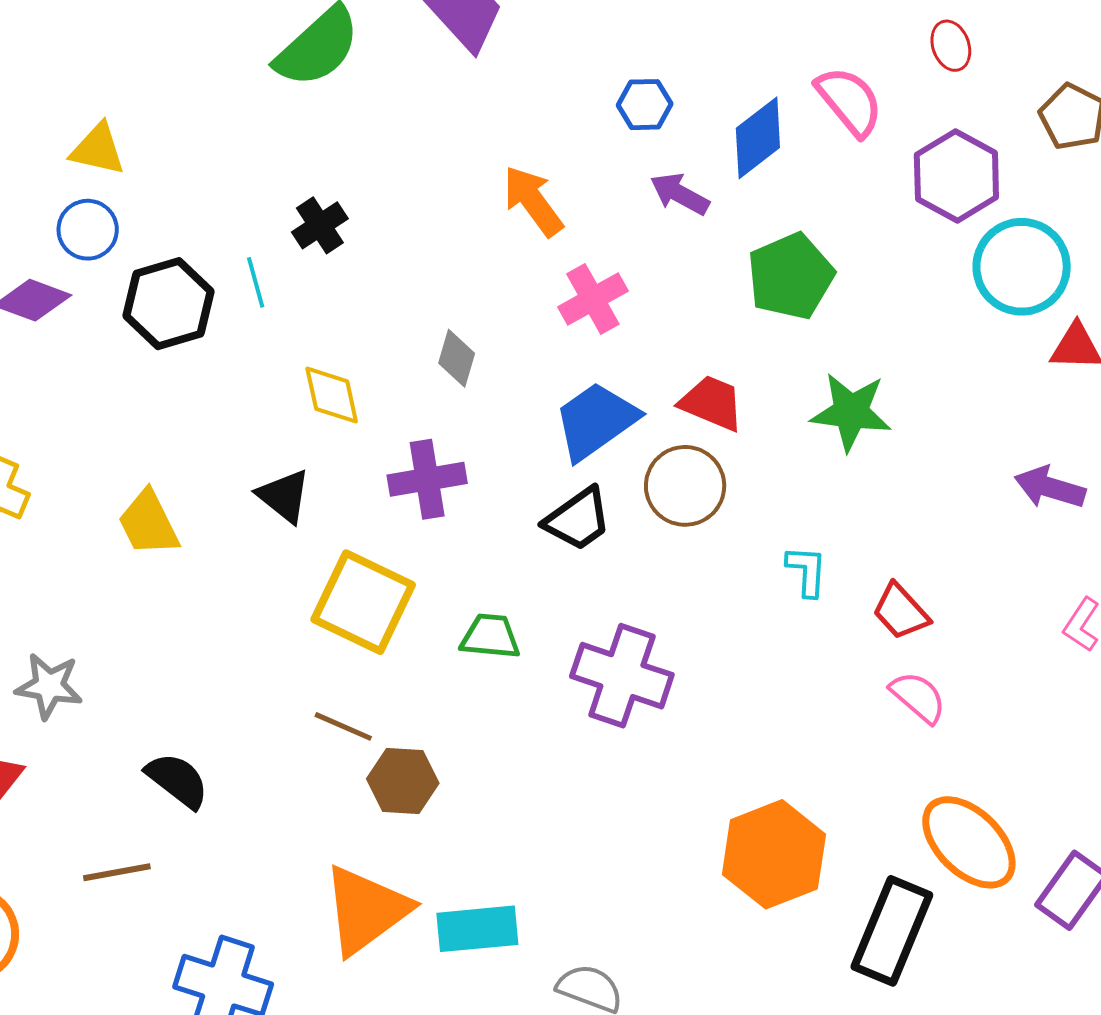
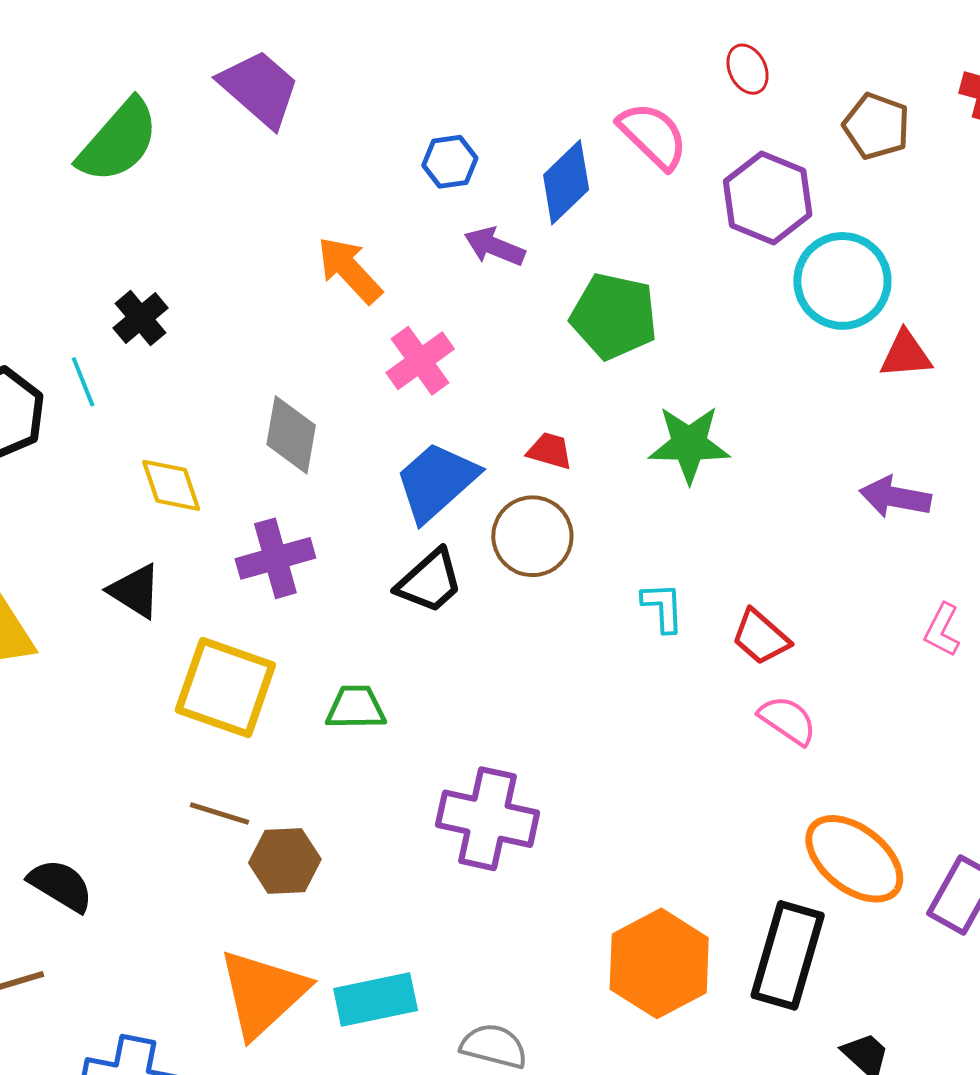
green pentagon: (791, 276) -> (614, 316), turned -30
gray diamond: (457, 358) -> (291, 435), size x1.4
red trapezoid: (712, 403) -> (550, 451), size x0.7
purple cross: (622, 676) -> (488, 819), moved
orange hexagon: (774, 854) -> (659, 963), moved

